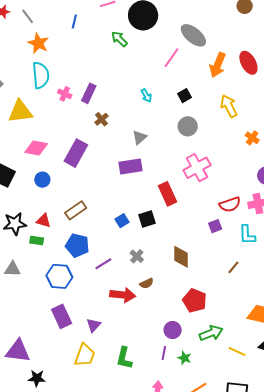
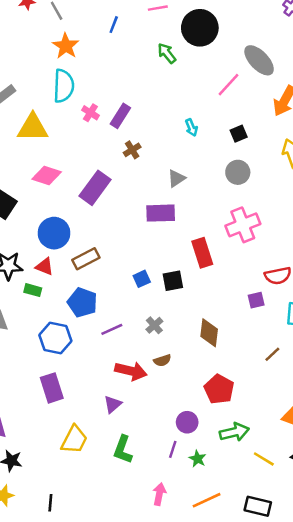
blue circle: (42, 180) -> (54, 233), moved, size x1.6
purple triangle: (94, 325) -> (113, 404), moved

